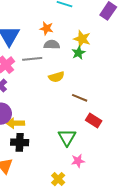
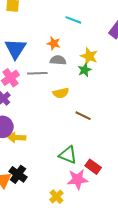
red rectangle: (94, 120) -> (93, 167), moved
green triangle: (67, 137) -> (68, 155), turned -42
black cross: (20, 142) -> (18, 174), moved, turned 30
pink star: (78, 161) -> (78, 179), size x1.5

